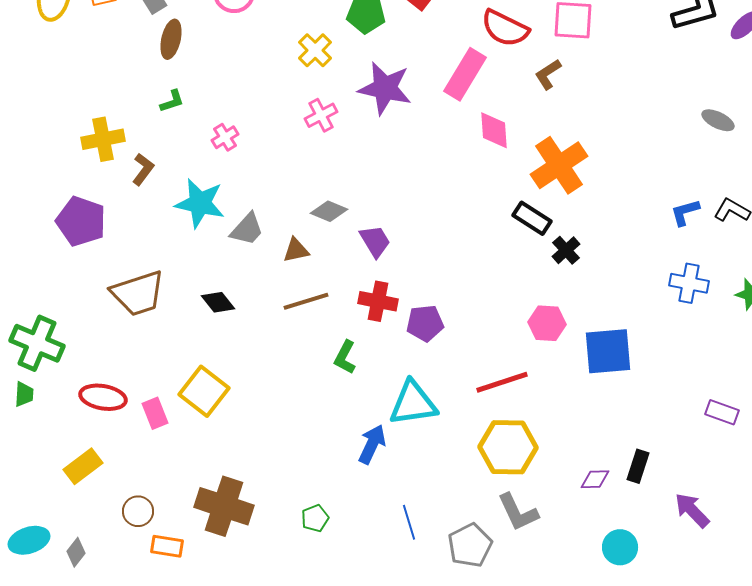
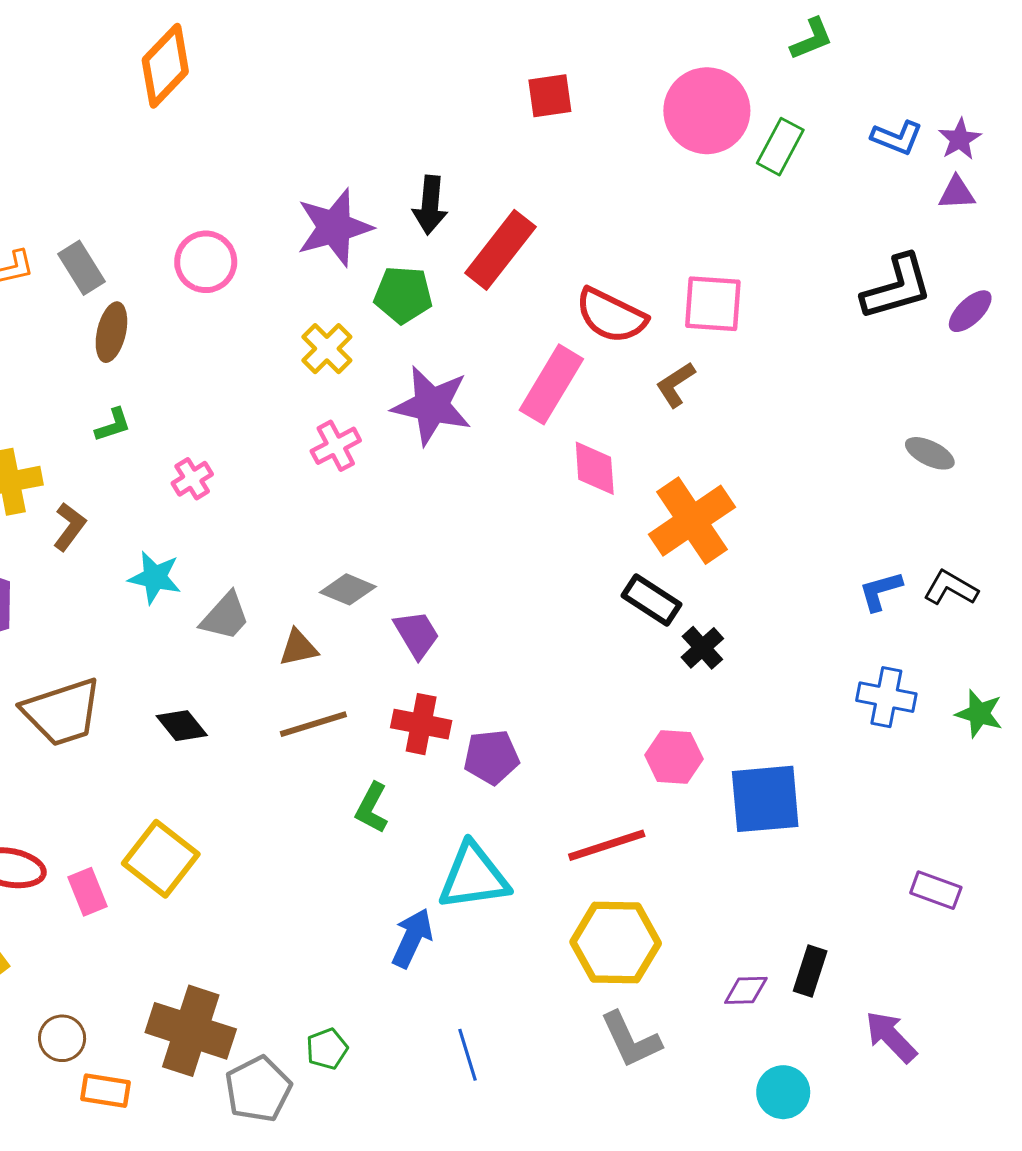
cyan star: (200, 203) -> (155, 577), size x0.7
gray pentagon: (470, 545) -> (258, 1089), moved

